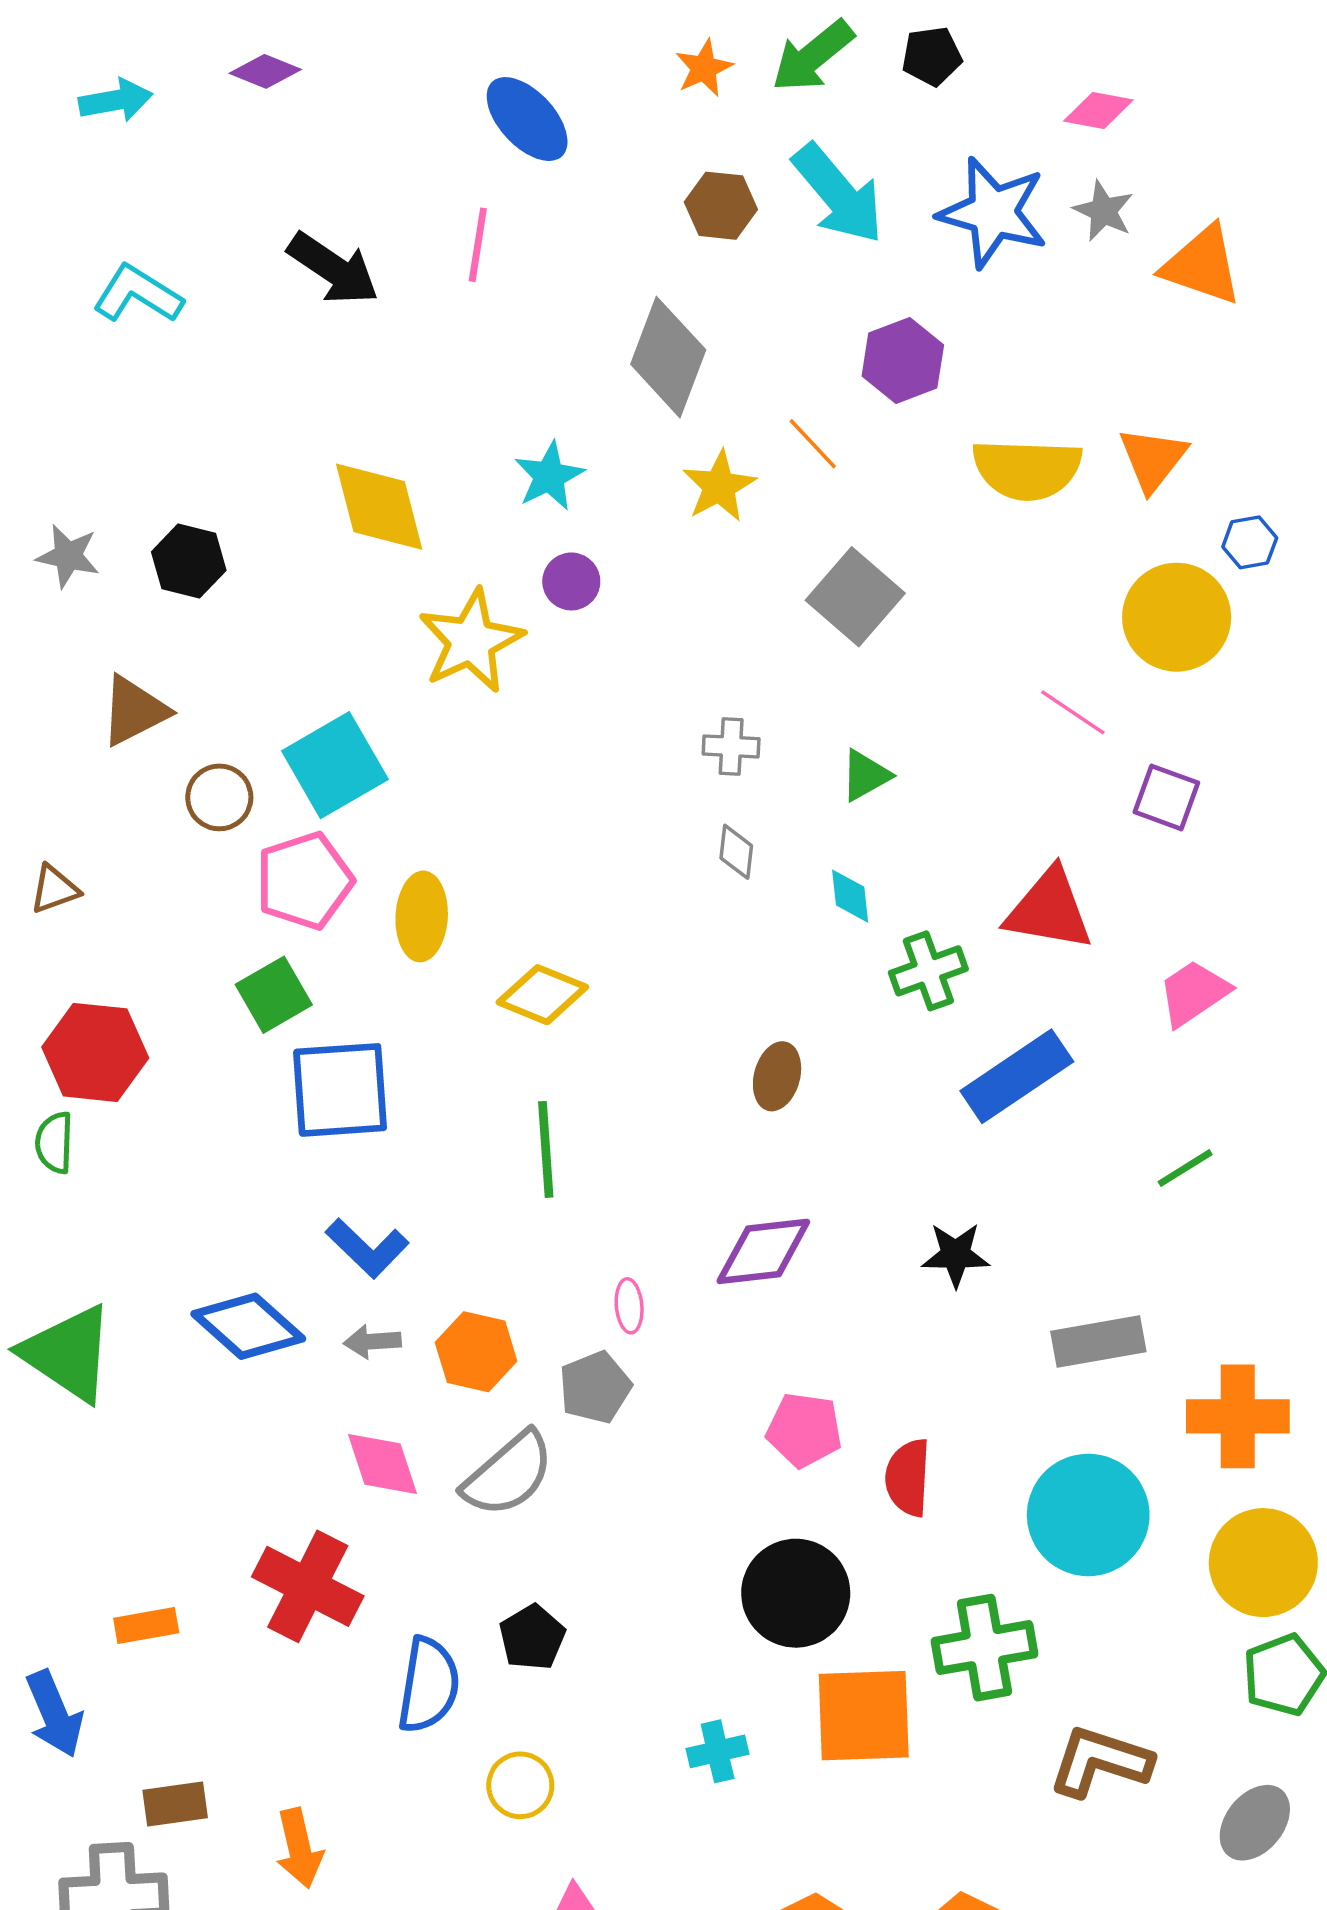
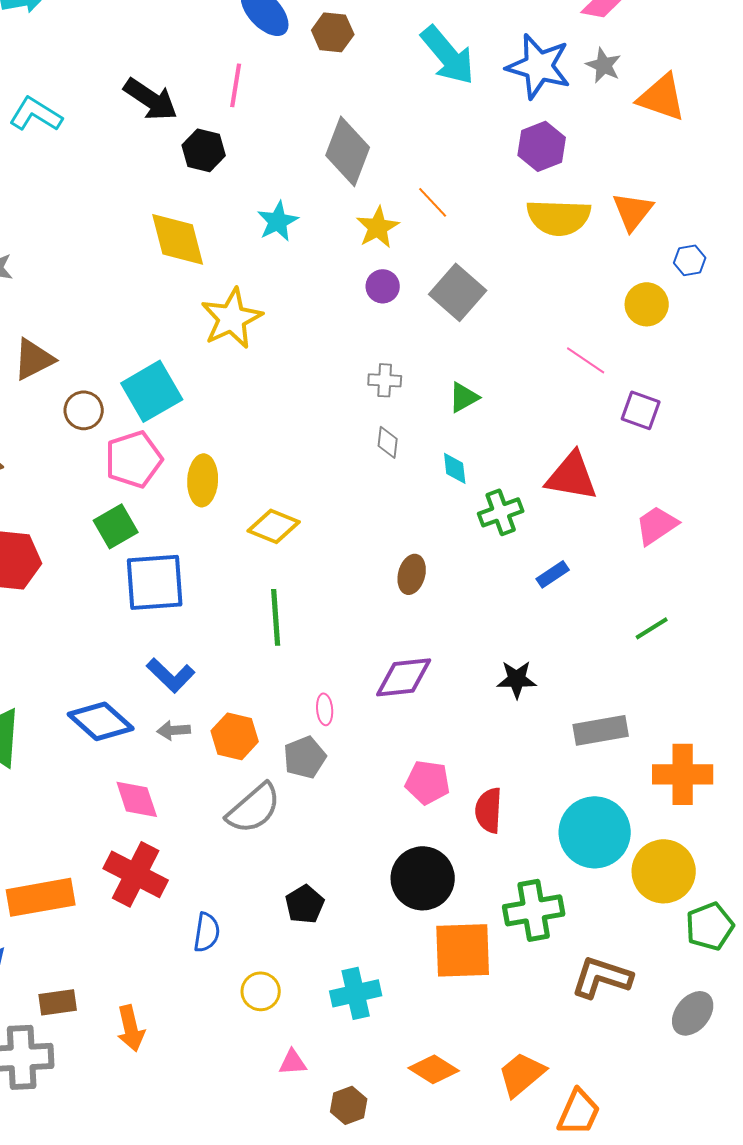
brown hexagon: (721, 206) -> (333, 32), moved
purple hexagon: (903, 360) -> (542, 146), moved
black hexagon: (189, 561) -> (204, 150), moved
purple circle: (571, 581) -> (383, 286), moved
yellow circle: (1177, 617) -> (647, 304), size x0.7
blue rectangle: (1017, 1076) -> (553, 574), size x0.5
pink diamond: (383, 1464) -> (137, 799), moved
yellow circle: (1263, 1563) -> (664, 871), moved
orange rectangle: (146, 1625) -> (41, 897), size x1.8
black pentagon: (532, 1637) -> (305, 904), moved
blue semicircle: (428, 1685) -> (207, 932), size x0.7
cyan cross: (718, 1751) -> (356, 993), moved, size x1.4

